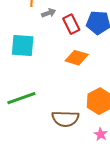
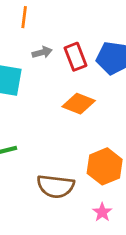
gray arrow: (49, 13) -> (42, 52), moved

